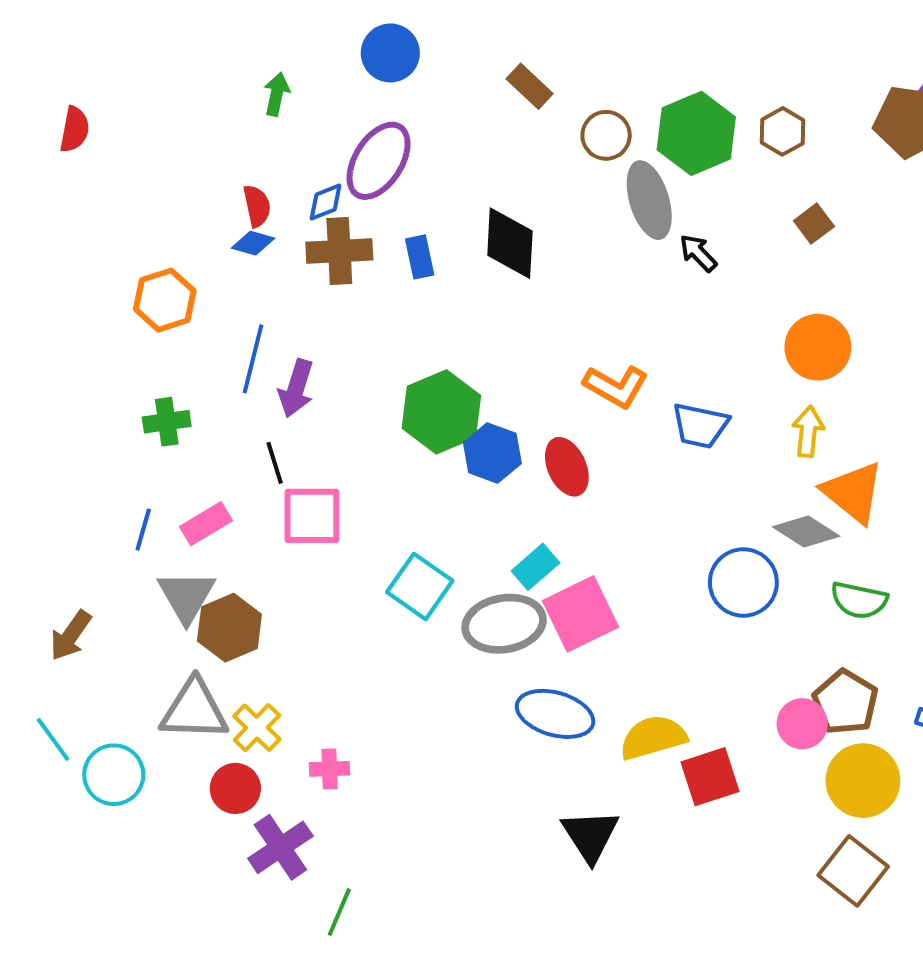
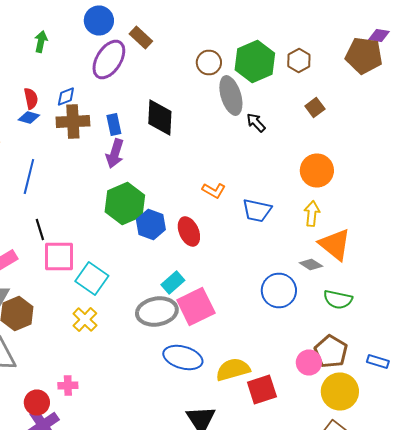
brown rectangle: (530, 86) -> (141, 38), moved
purple ellipse: (379, 161) -> (109, 60), moved
orange L-shape: (616, 386) -> (214, 190), size x0.7
purple arrow: (296, 388) -> (115, 154), moved
gray diamond: (806, 532) -> (311, 264), size x0.7
cyan square: (420, 586) -> (92, 278), moved
yellow cross: (257, 728) -> (85, 320), moved
red circle: (235, 788) -> (37, 402), moved

